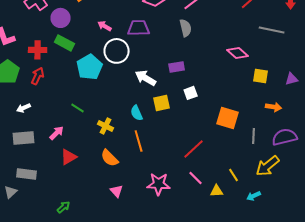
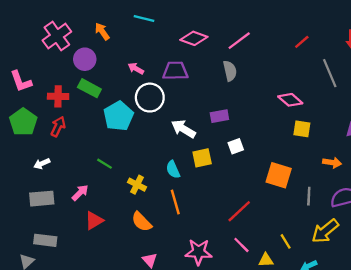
gray line: (272, 30) -> (330, 73), turned 55
yellow square: (261, 76) -> (302, 129), moved

